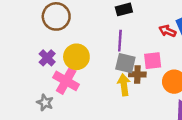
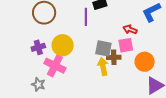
red arrow: (167, 31) -> (130, 29), moved
purple line: (120, 41) -> (86, 17), moved
purple cross: (47, 58) -> (38, 47), turned 32

